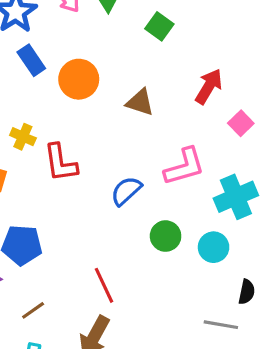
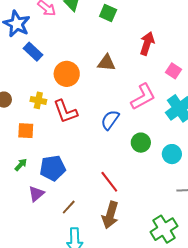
orange circle: (79, 79) -> (67, 74), moved
pink square: (241, 123) -> (173, 71), moved
cyan circle: (214, 247) -> (172, 154), moved

